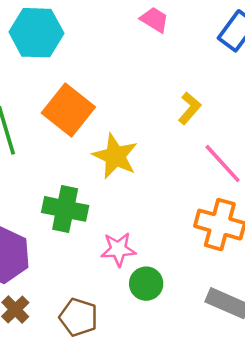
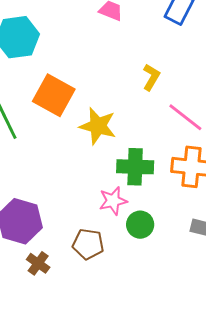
green cross: (65, 209) -> (135, 167), moved
brown pentagon: (79, 317) -> (88, 244), moved

